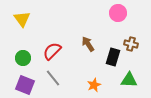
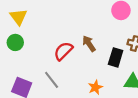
red semicircle: (52, 51) -> (63, 51), moved
green circle: (23, 58) -> (15, 42), moved

